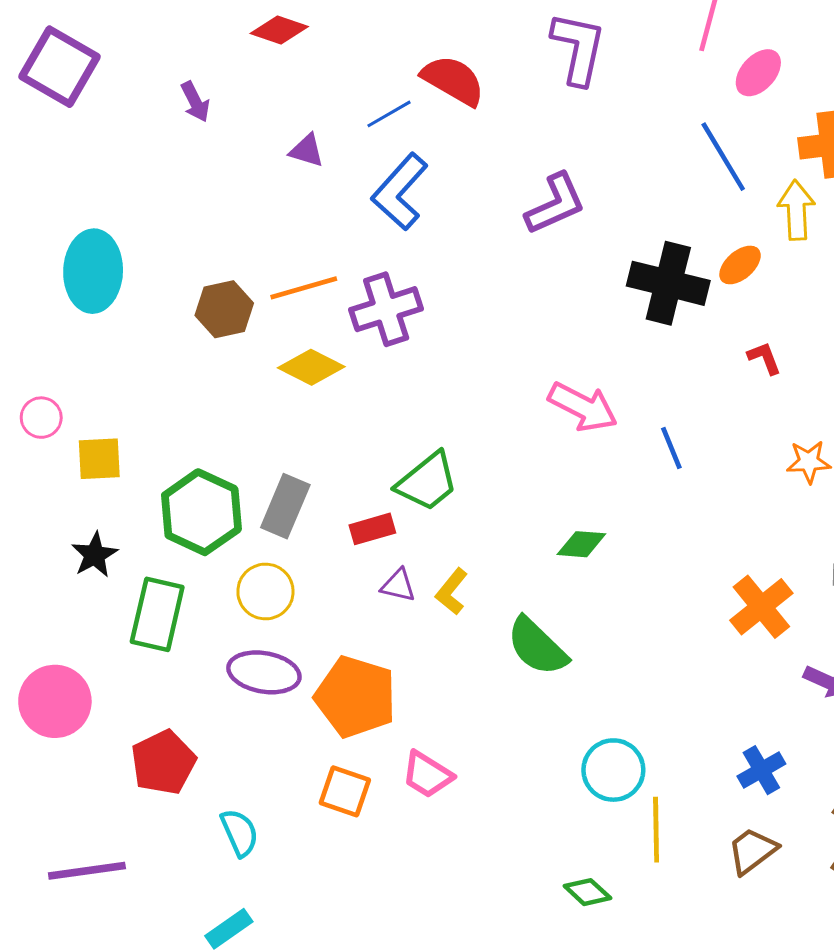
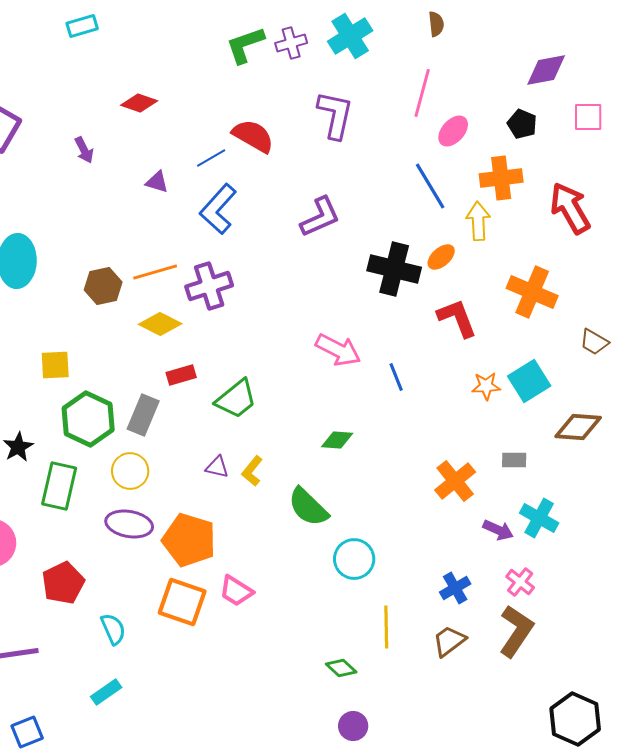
red L-shape: (764, 358) -> (457, 318), size x1.8
yellow square: (99, 459) -> (55, 365), moved
red rectangle: (372, 529) -> (181, 375), moved
cyan circle: (613, 770) -> (354, 559), moved
orange square: (345, 791) -> (182, 602), size x1.4

